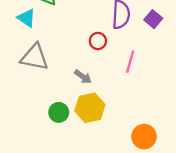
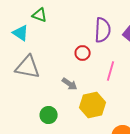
yellow hexagon: (90, 108) -> (93, 105), moved

